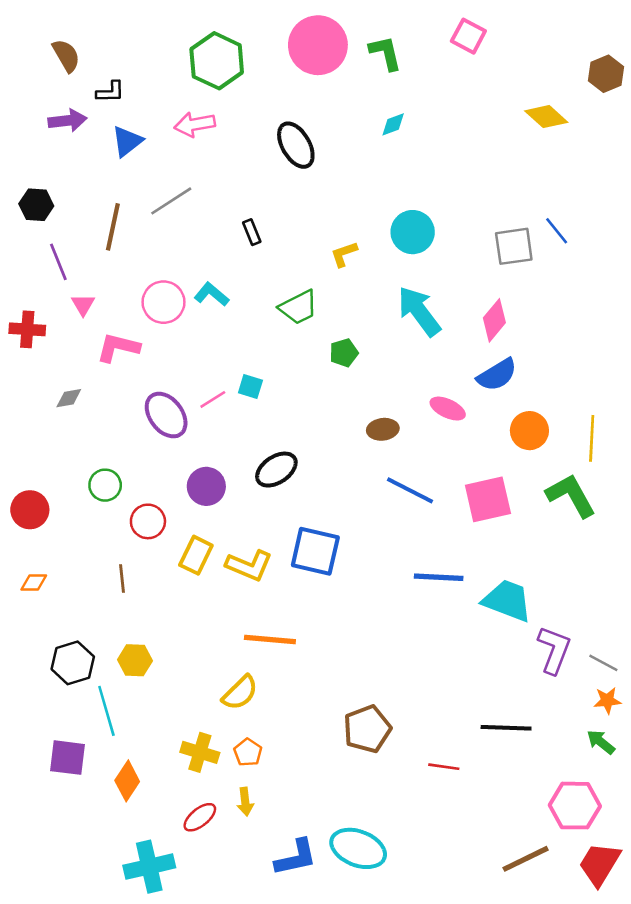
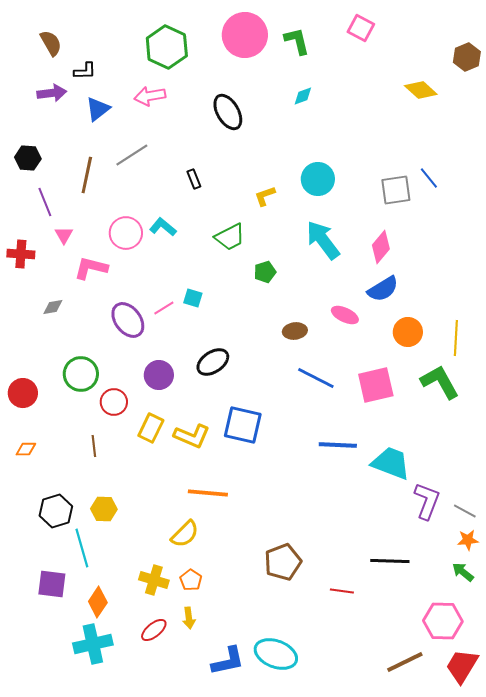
green circle: (105, 485) -> (81, 374), size x1.4
cyan cross: (149, 867) -> (93, 644), moved

